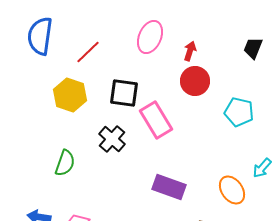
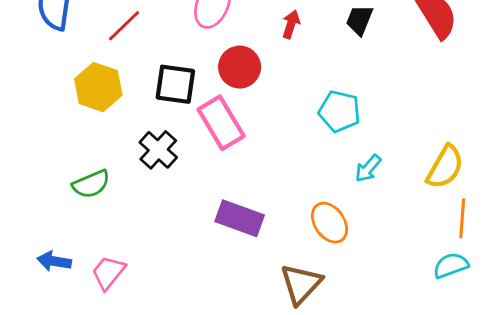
red arrow: (190, 51) -> (291, 24), moved
red circle: (195, 81) -> (240, 67), moved
green semicircle: (65, 163) -> (91, 184), turned 48
cyan arrow: (262, 168) -> (368, 168), moved

